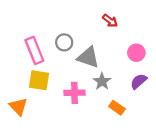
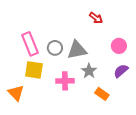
gray circle: (64, 42) -> (55, 48), moved
gray triangle: (88, 57) -> (77, 50), turned -30

